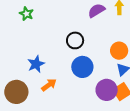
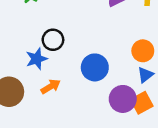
black circle: (75, 40) -> (53, 40), moved

